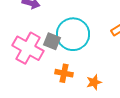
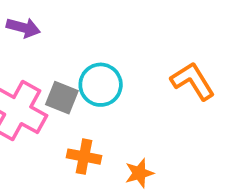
cyan circle: (73, 34) -> (101, 85), size x0.7

